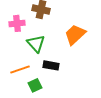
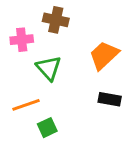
black rectangle: (51, 65) -> (110, 99), moved

